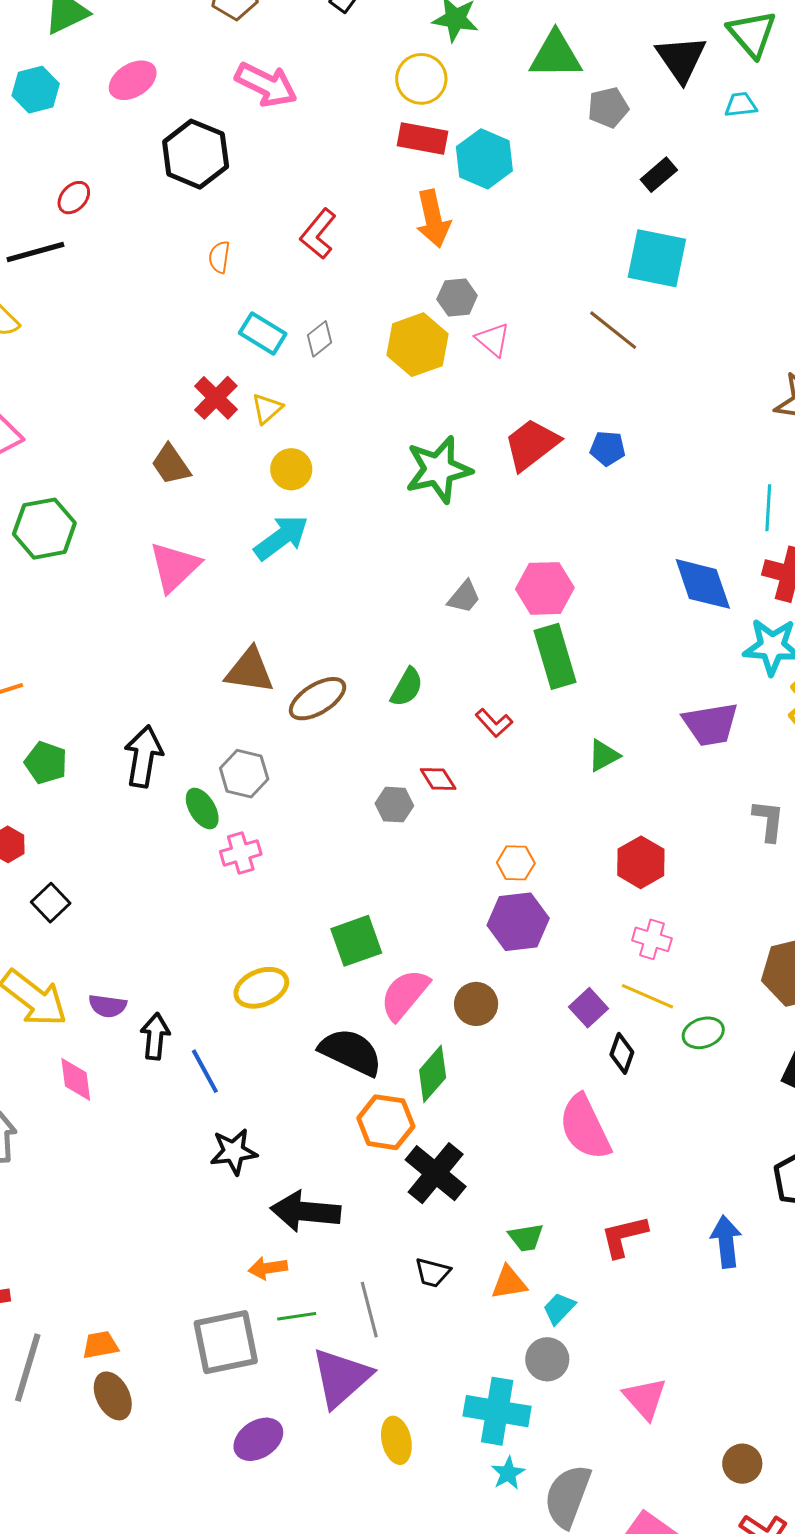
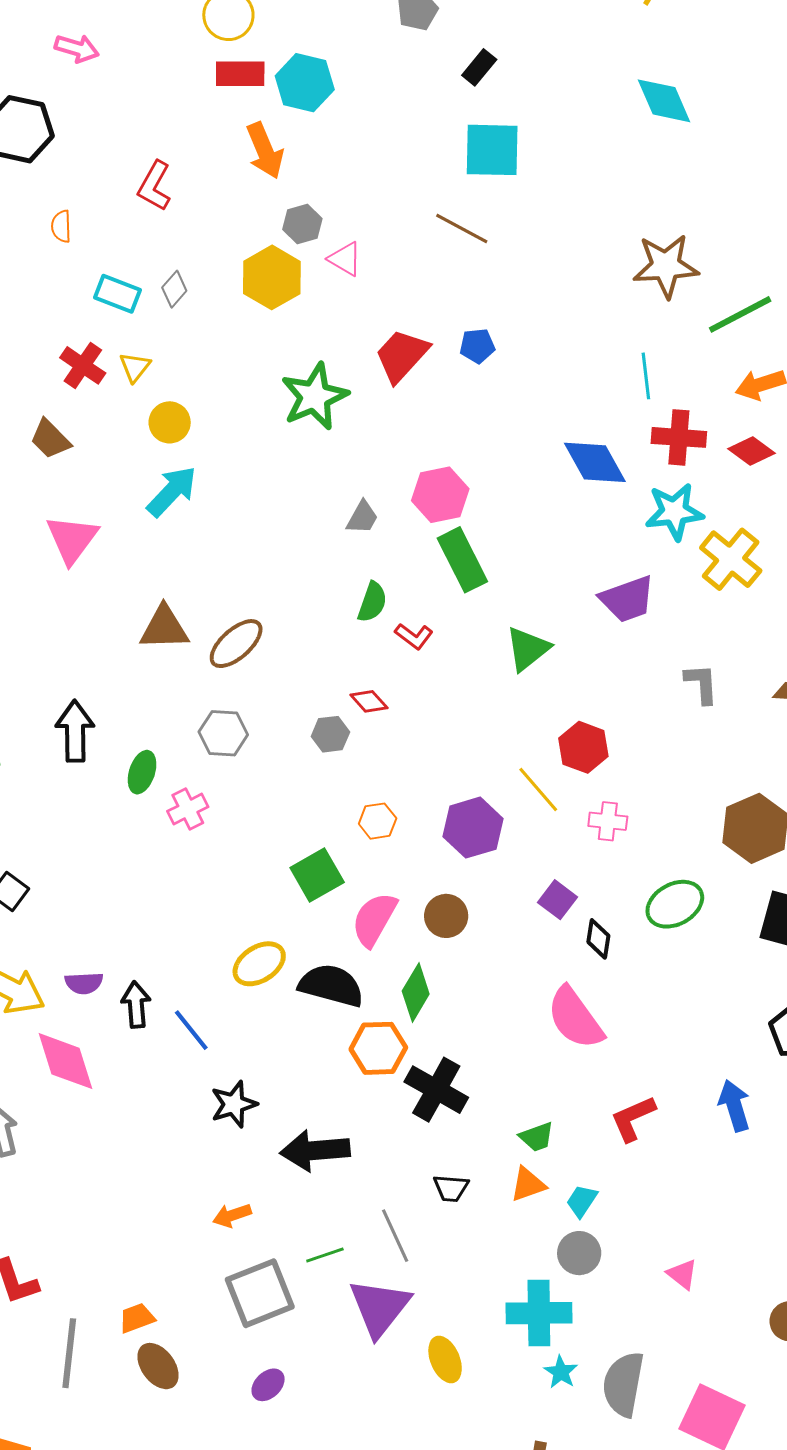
pink arrow: (266, 85) -> (77, 48), size x0.7
green semicircle: (407, 687) -> (372, 602), moved
green triangle: (604, 755) -> (528, 649), size x1.4
gray hexagon: (244, 774) -> (223, 733), moved
green ellipse: (202, 809) -> (142, 772), turned 60
orange hexagon: (516, 863) -> (378, 821), moved
yellow ellipse: (261, 988) -> (259, 964), moved
yellow line: (648, 996) -> (538, 789), moved, turned 36
green ellipse: (703, 1033) -> (675, 904), size x1.4
pink diamond: (76, 1079) -> (66, 1061), size x1.5
orange arrow: (268, 1268) -> (232, 1215), moved
pink triangle: (645, 1398) -> (682, 1274), size x0.7
purple ellipse: (258, 1439) -> (268, 1385), moved, size x0.7

